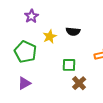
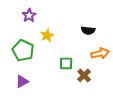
black semicircle: (73, 31) -> (88, 30), moved
brown cross: (79, 83) -> (84, 75), moved

